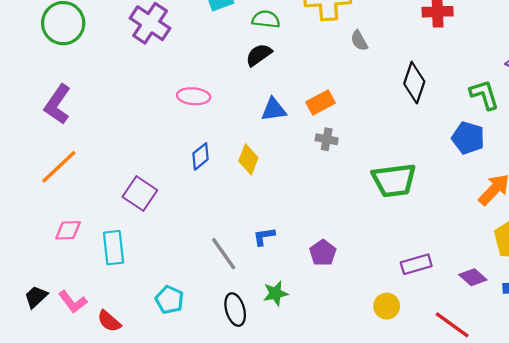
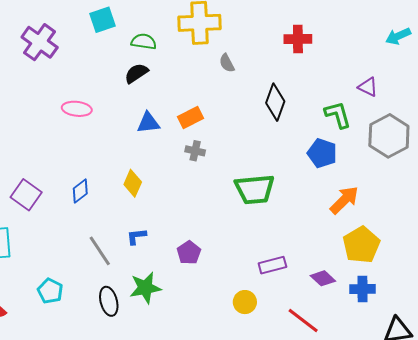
blue diamond: (201, 156) -> (80, 191), moved
yellow diamond: (248, 159) -> (133, 183), moved
green star: (275, 293) -> (145, 288), size x1.4

